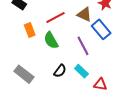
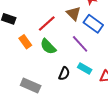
brown triangle: (84, 14) -> (74, 14), turned 35

